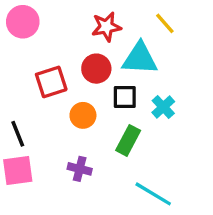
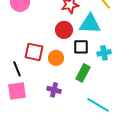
red square: (51, 82) -> (34, 52), moved, turned 30
cyan cross: (163, 107) -> (104, 53), turned 32

